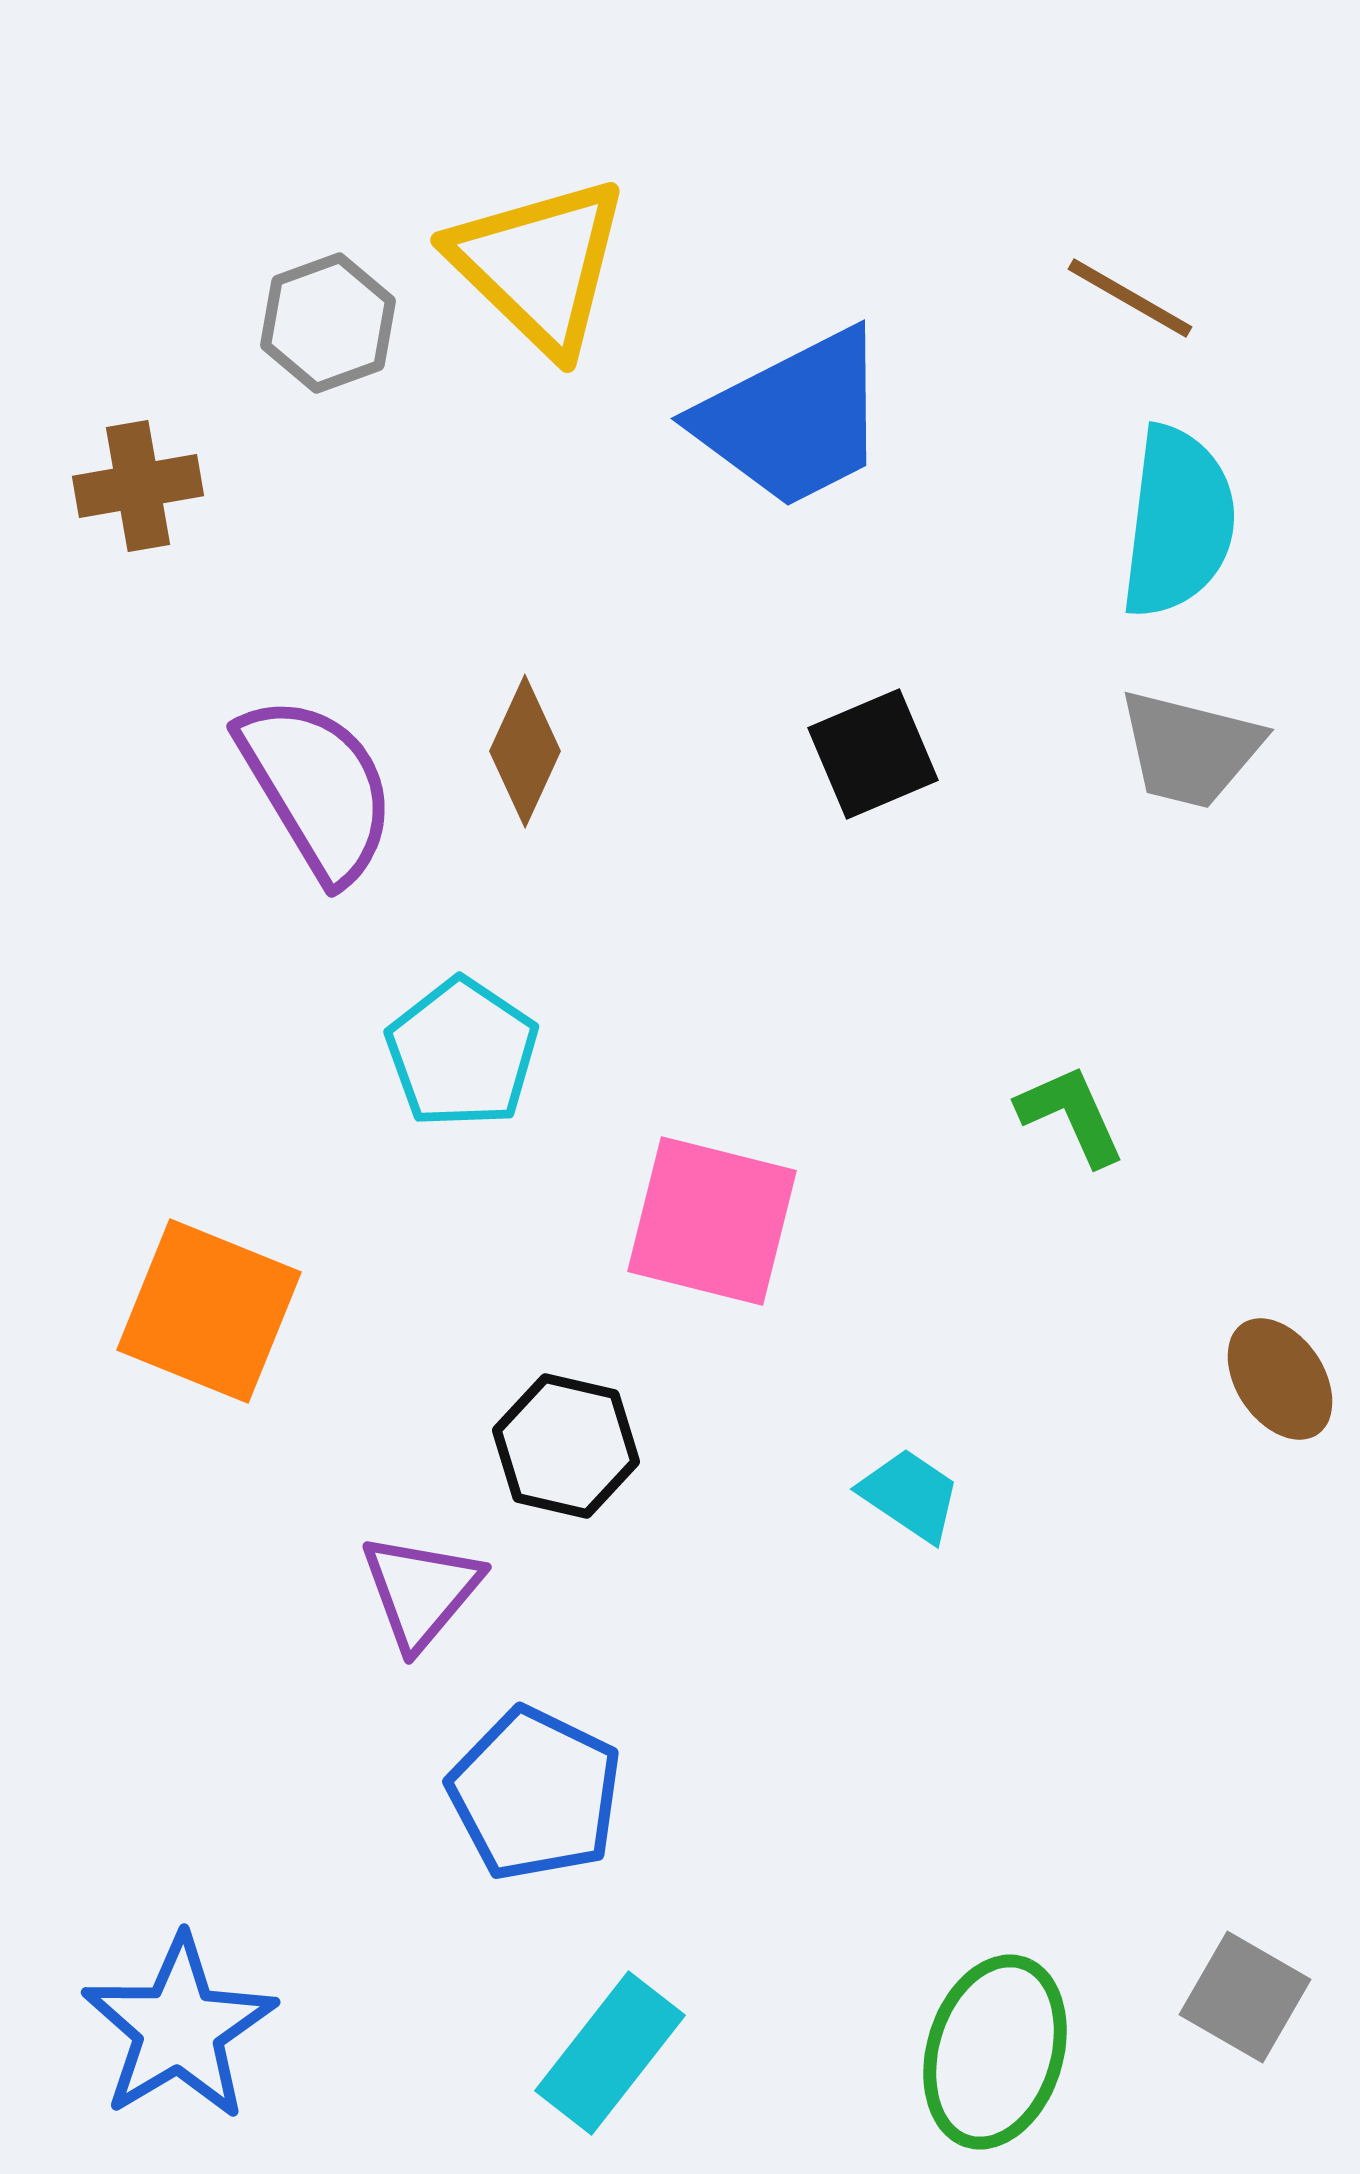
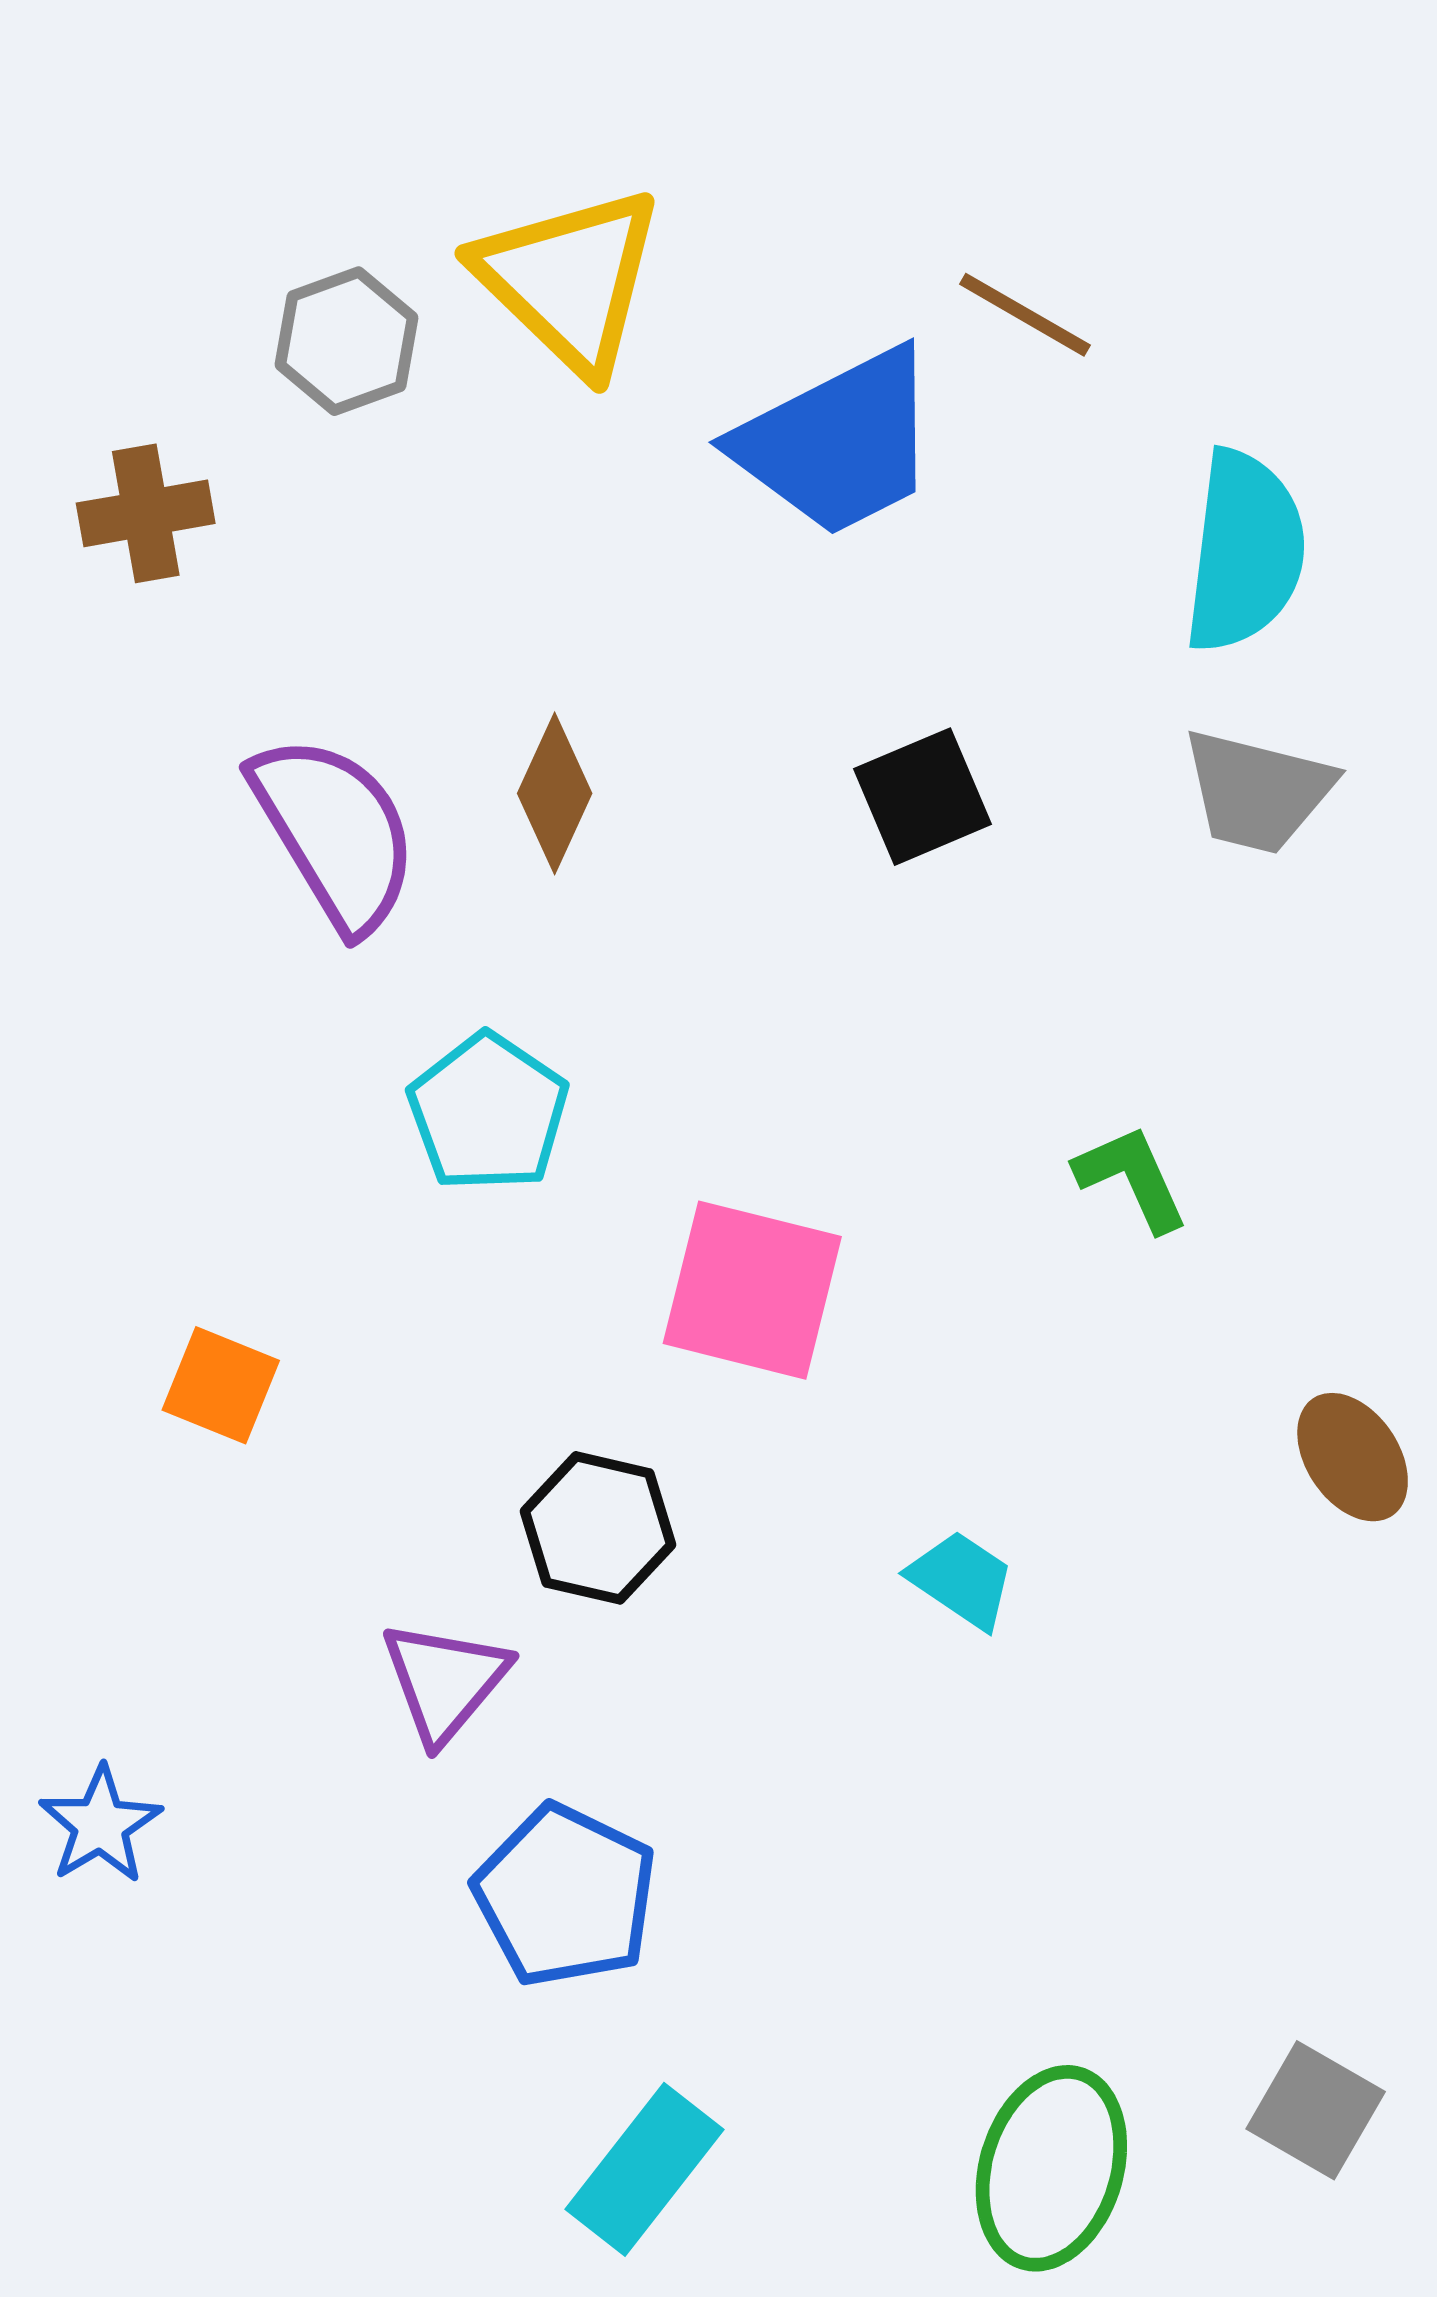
brown line: (1130, 298) -> (1025, 315), moved
orange square: (209, 1311) -> (221, 1385), size x0.6
blue star: (179, 2028) -> (100, 1825), moved, size x0.6

